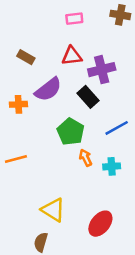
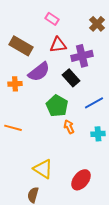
brown cross: (120, 15) -> (97, 24), moved, turned 35
pink rectangle: (74, 19) -> (52, 19), moved, turned 40
brown rectangle: (26, 57) -> (21, 46), size x1.6
orange line: (16, 159) -> (13, 128), turned 30
cyan cross: (112, 166) -> (98, 134), moved

